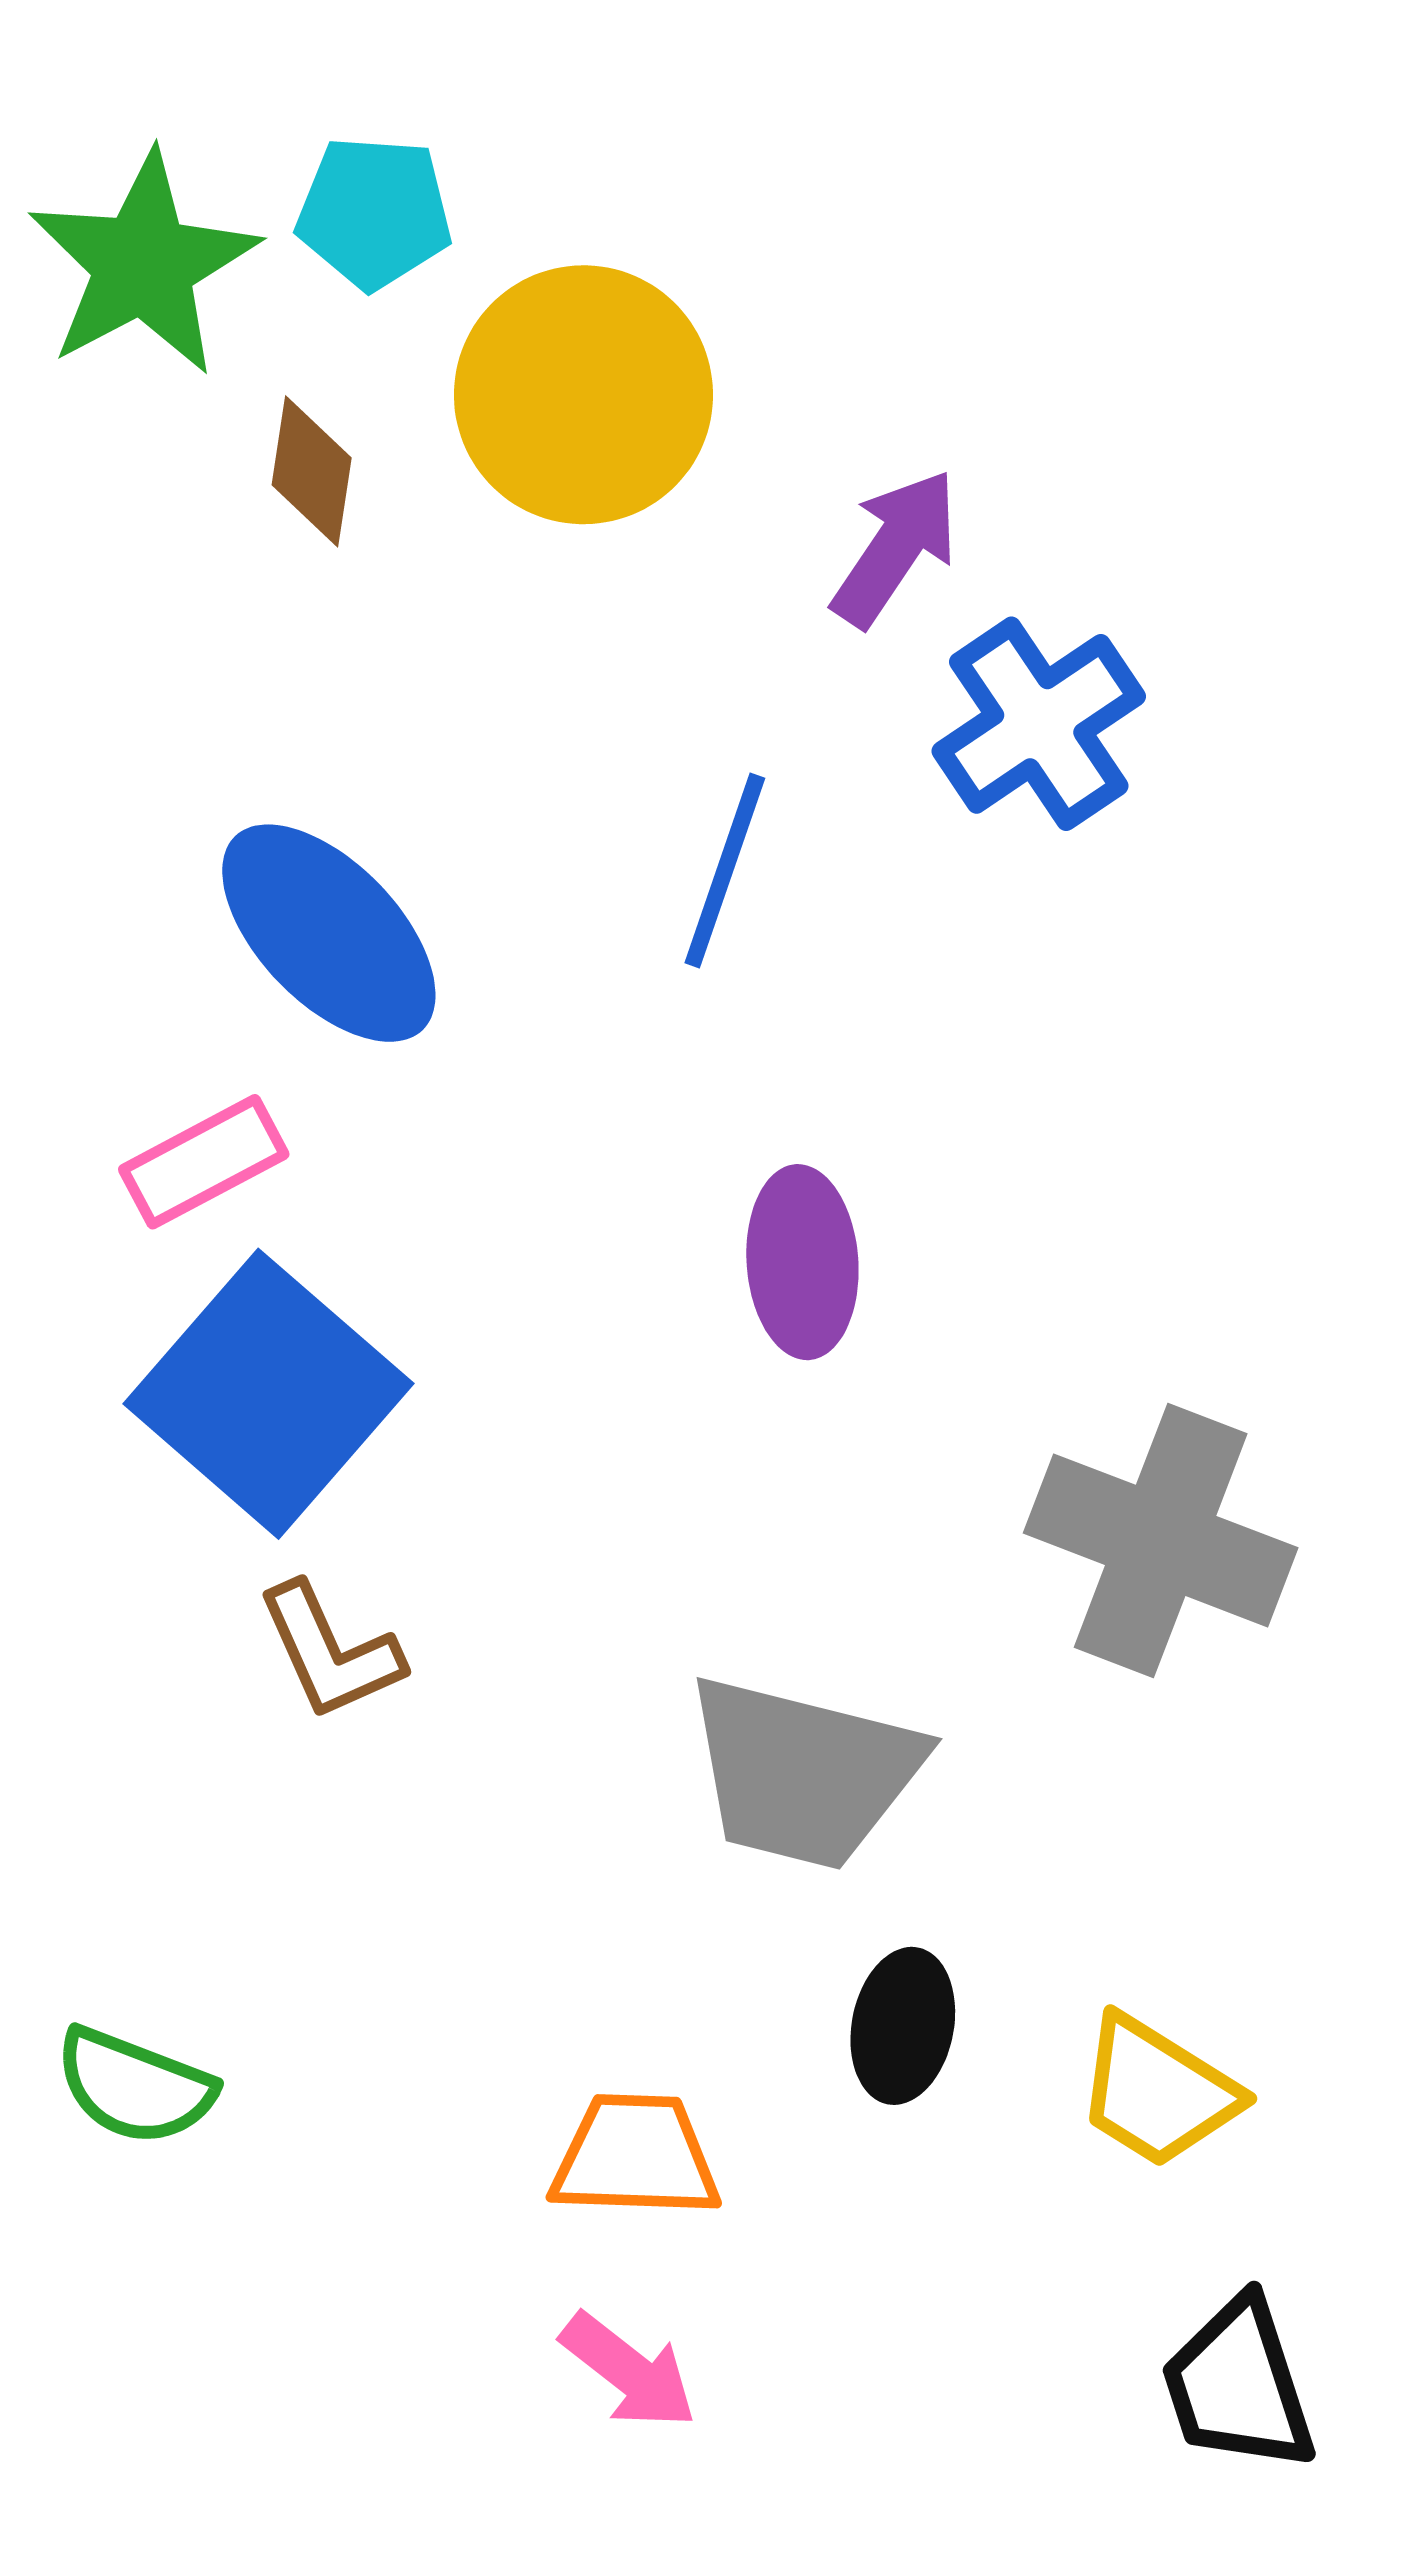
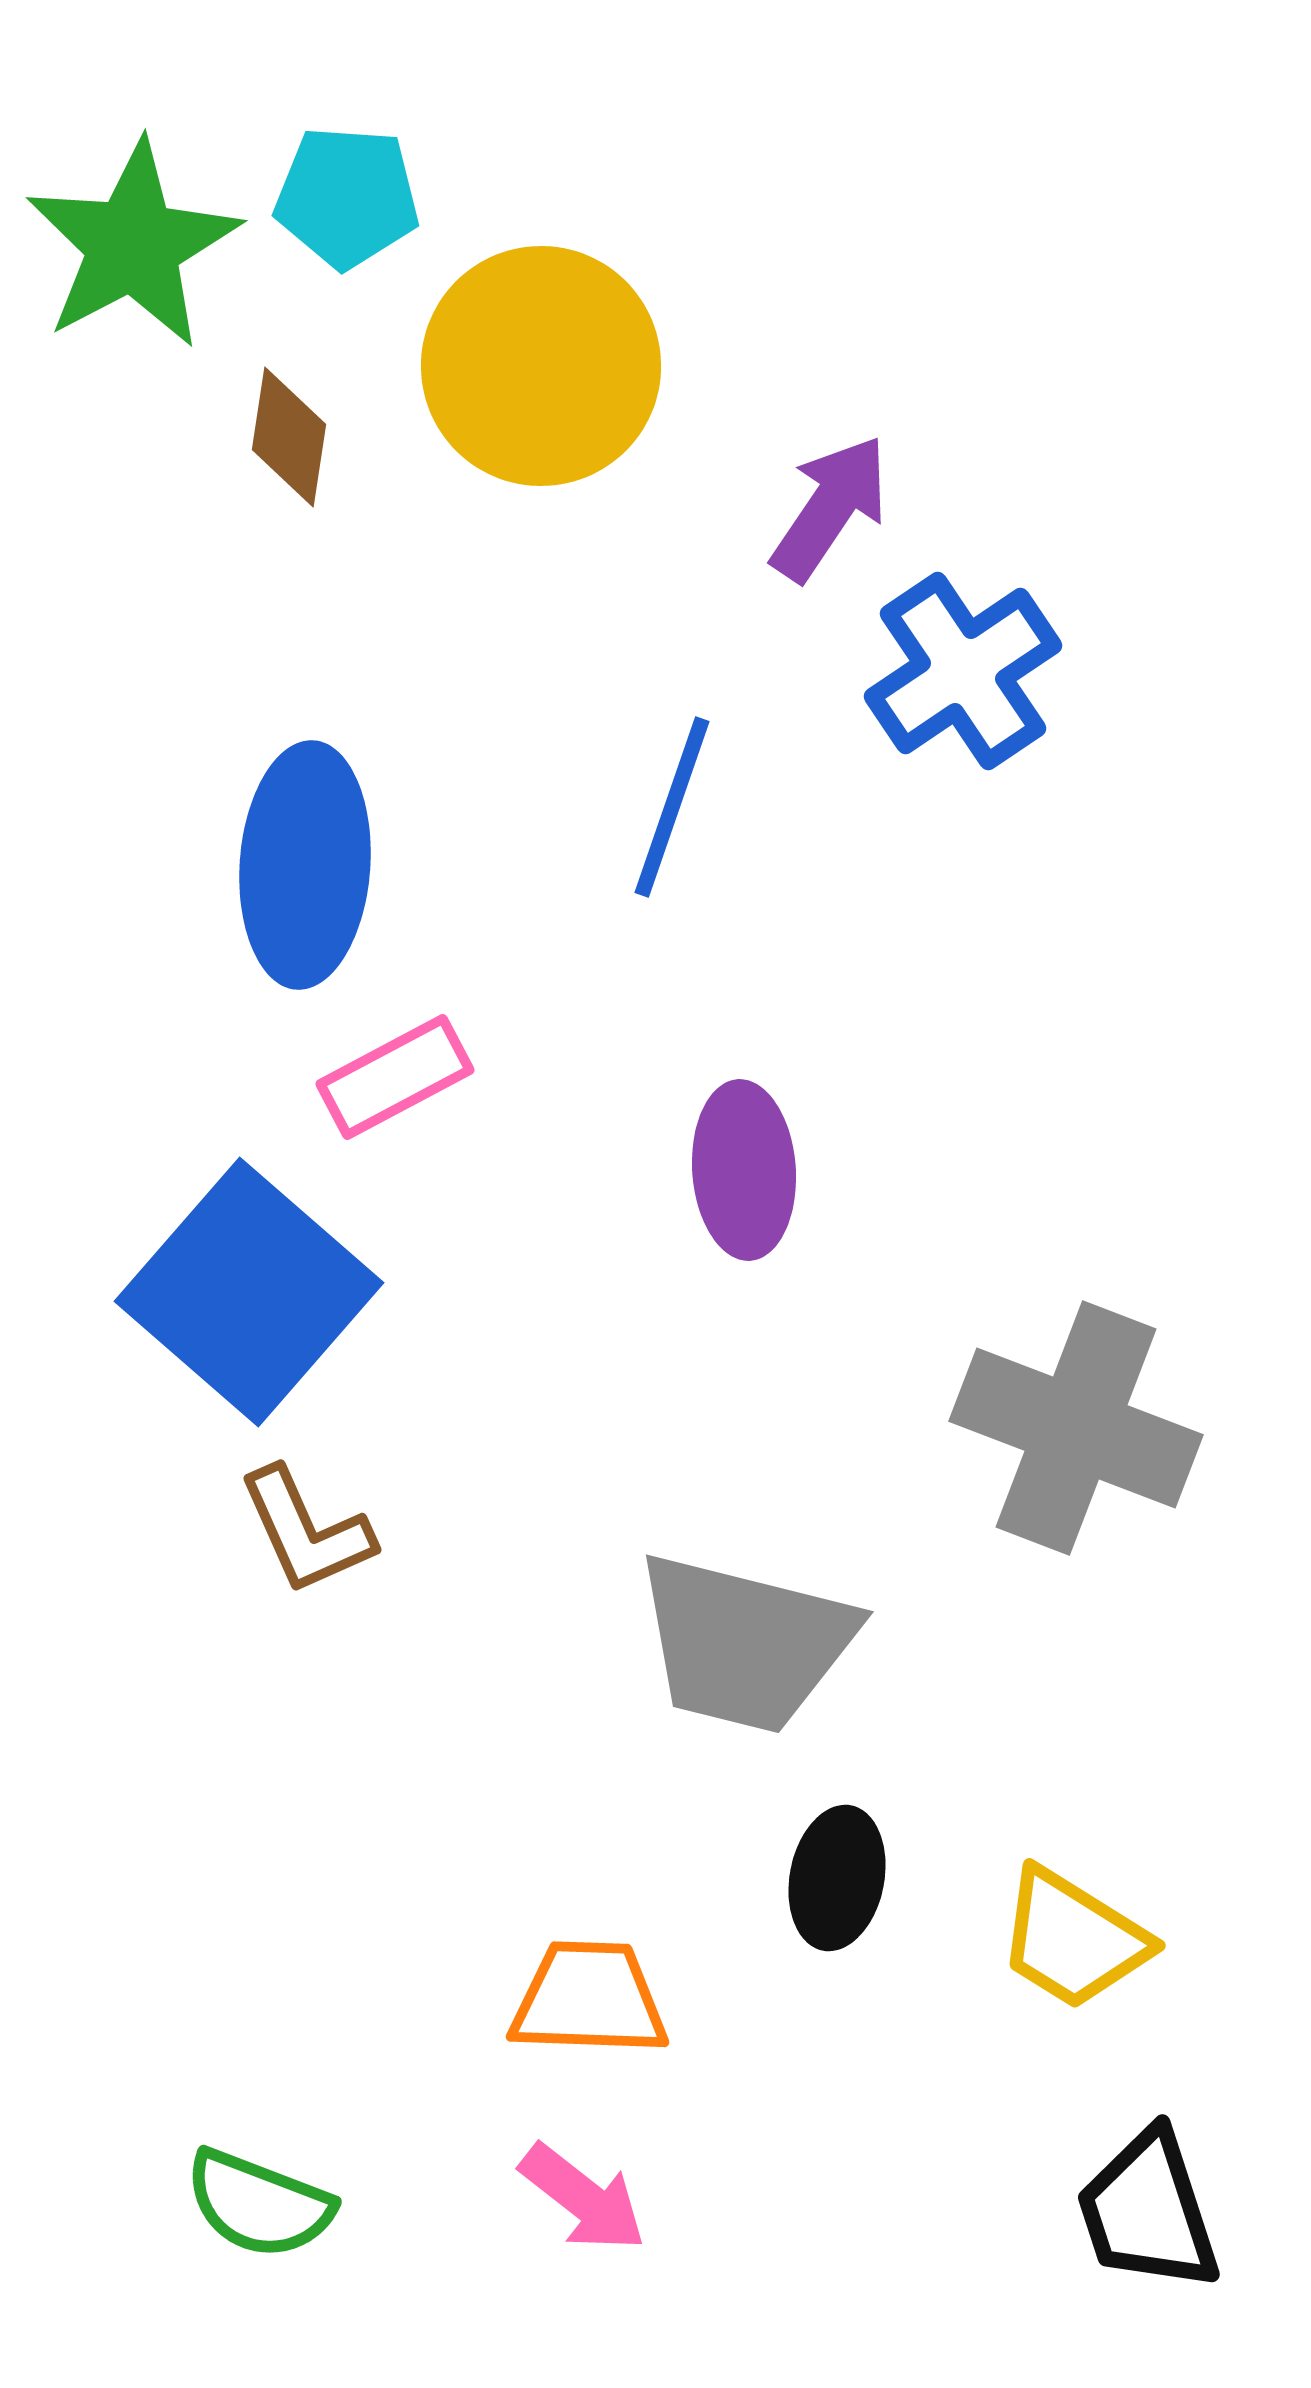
blue ellipse: (329, 933) -> (305, 865), turned 48
pink rectangle: (204, 1162) -> (395, 1077), moved
green semicircle: (135, 2086) -> (259, 2204), moved

